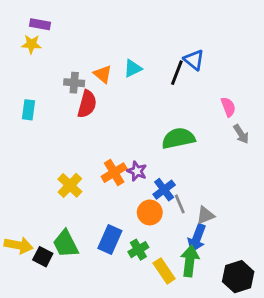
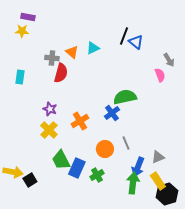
black line: (177, 73) -> (124, 36), moved
gray arrow: (241, 134) -> (169, 60), moved
purple star: (137, 171) -> (50, 109), moved
blue cross: (164, 190) -> (112, 113), moved
gray triangle: (205, 215) -> (158, 157), moved
green trapezoid: (66, 244) -> (61, 160), moved
black square: (43, 257) -> (30, 180), turned 32
yellow rectangle: (164, 271) -> (158, 181), moved

